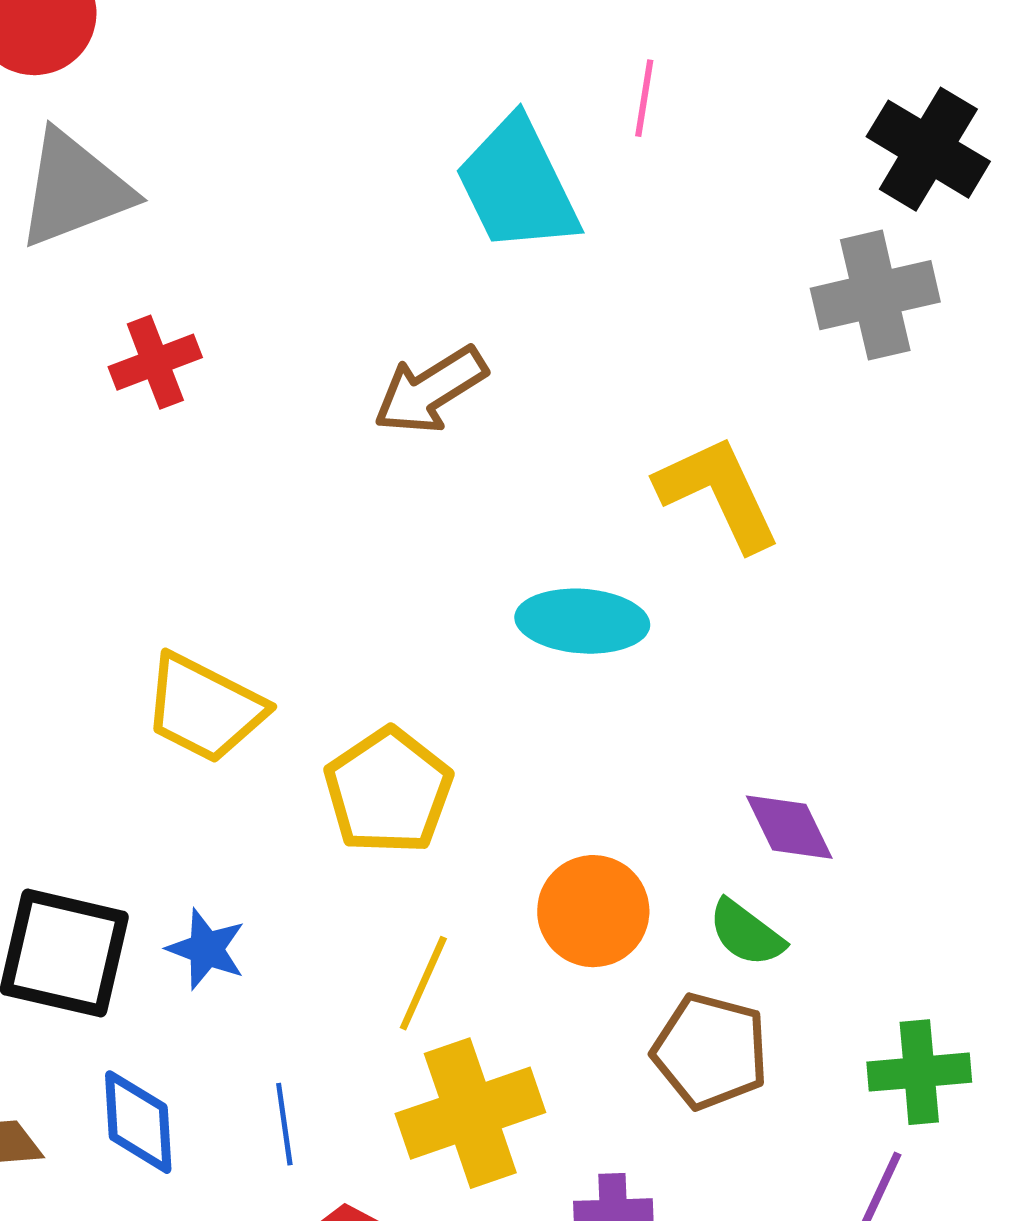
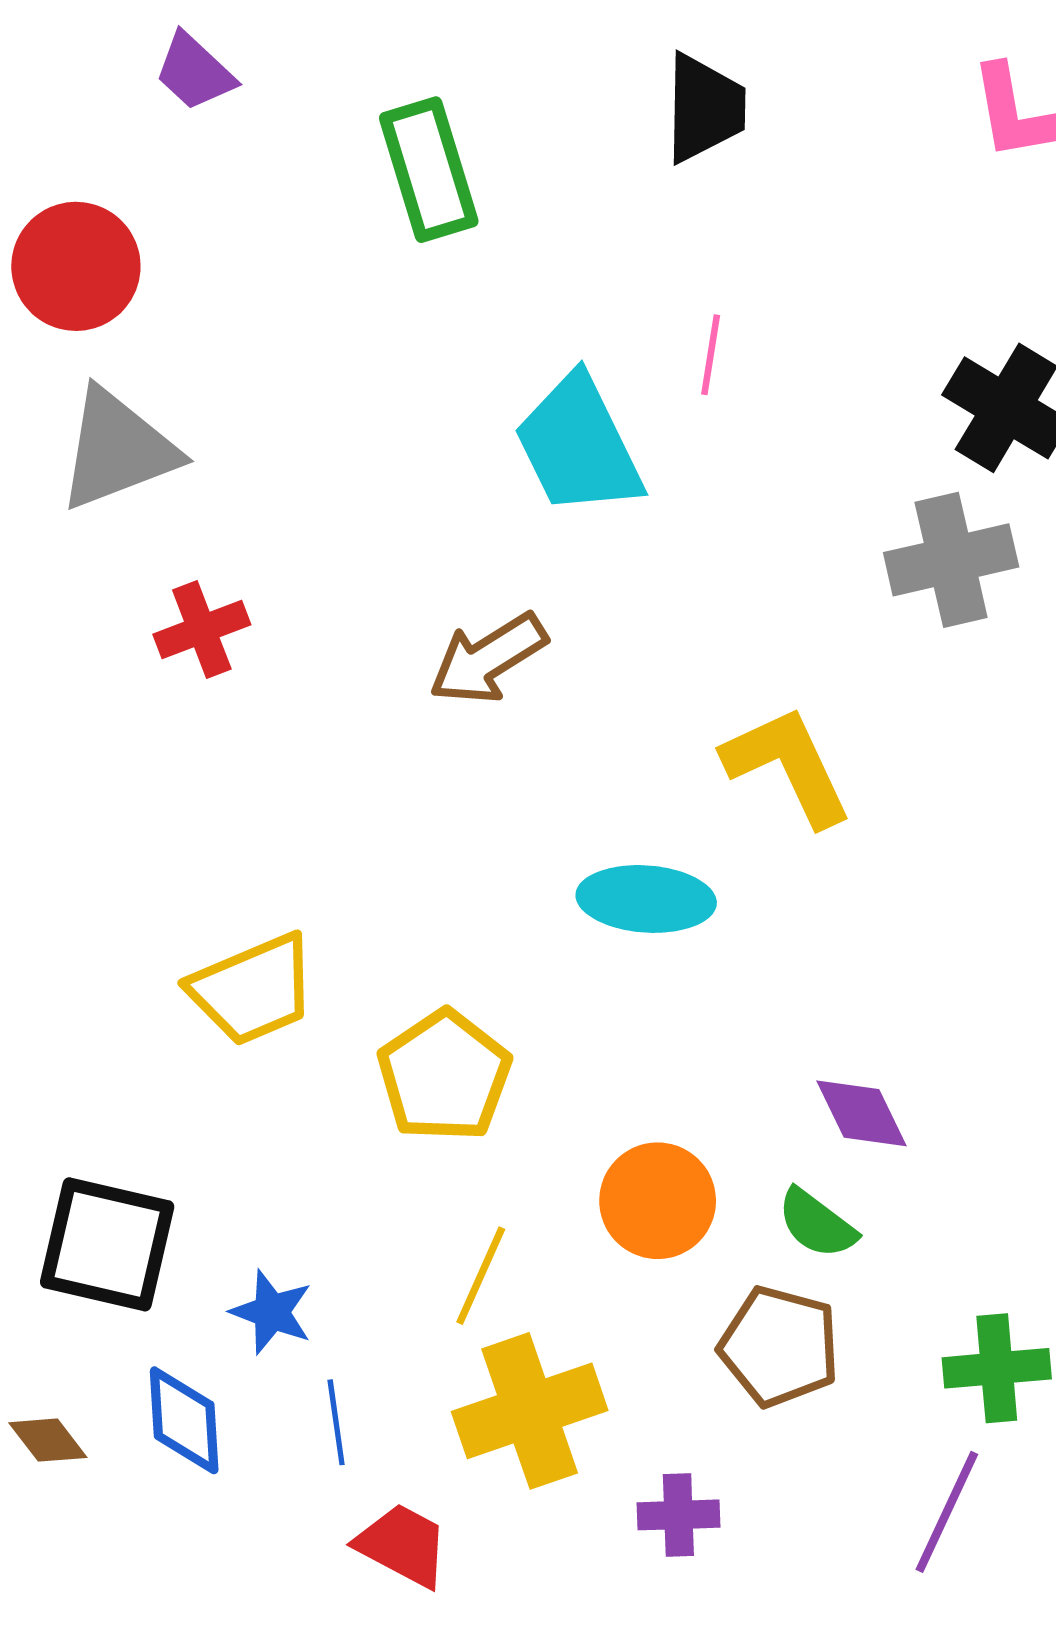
yellow trapezoid: (204, 708) -> (253, 990), turned -50
blue star: (206, 949) -> (272, 1312), moved

